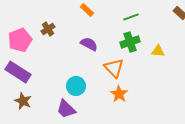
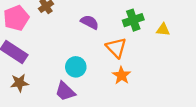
brown star: (23, 101) -> (19, 83), turned -30

